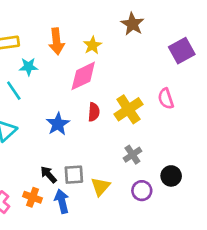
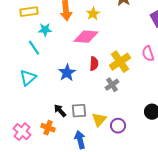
pink diamond: (83, 76) -> (86, 37), turned 30
gray cross: (132, 155) -> (112, 85), moved
purple circle: (142, 191) -> (118, 126), moved
blue arrow: (62, 201) -> (80, 140), moved

